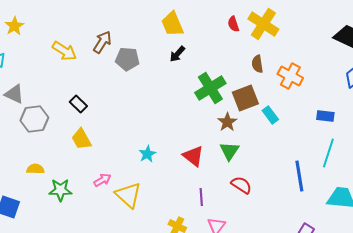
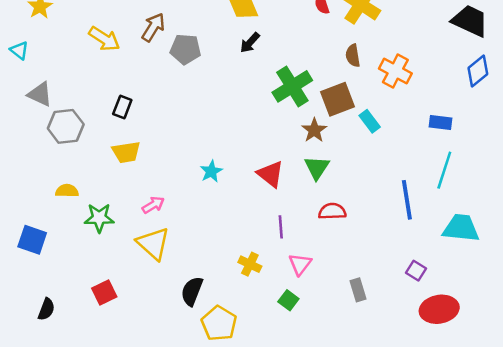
black rectangle: (78, 104) -> (122, 107), turned 66
yellow trapezoid: (81, 139) -> (126, 152), turned -70
red semicircle: (241, 185) -> (332, 211), turned -35
yellow triangle: (128, 195) -> (153, 244), moved

